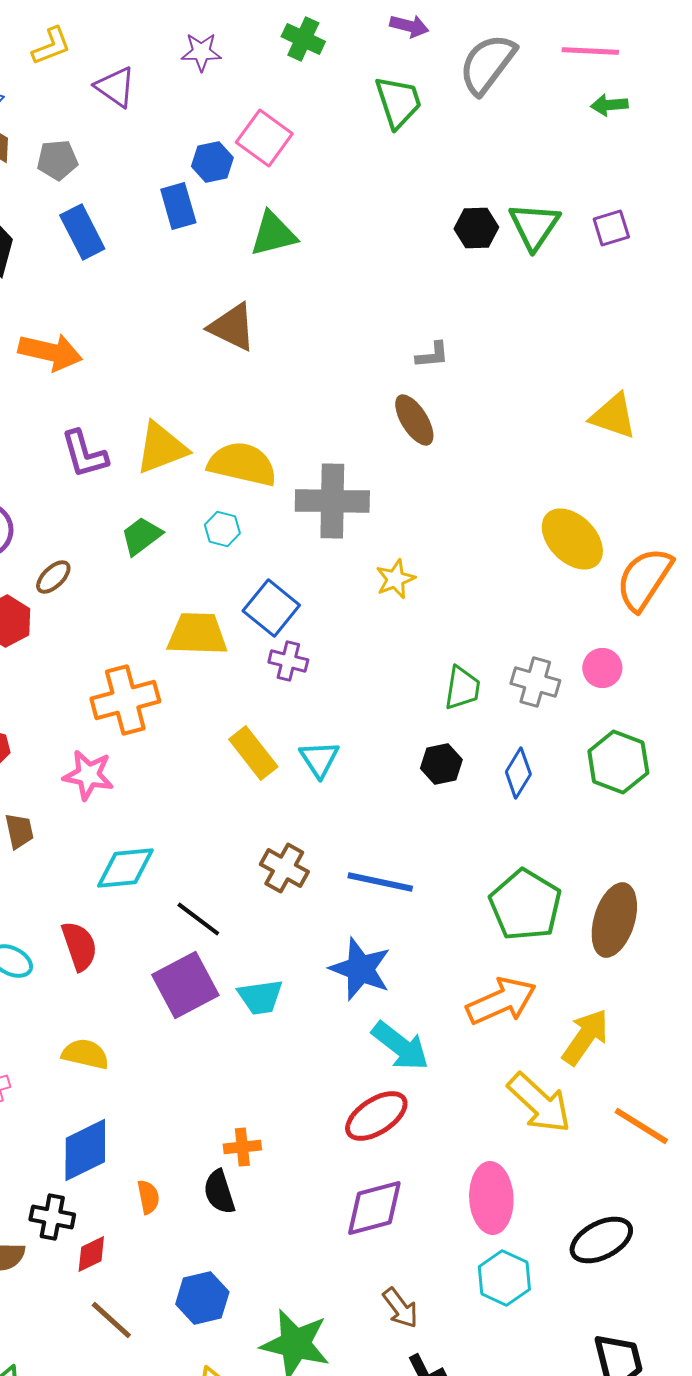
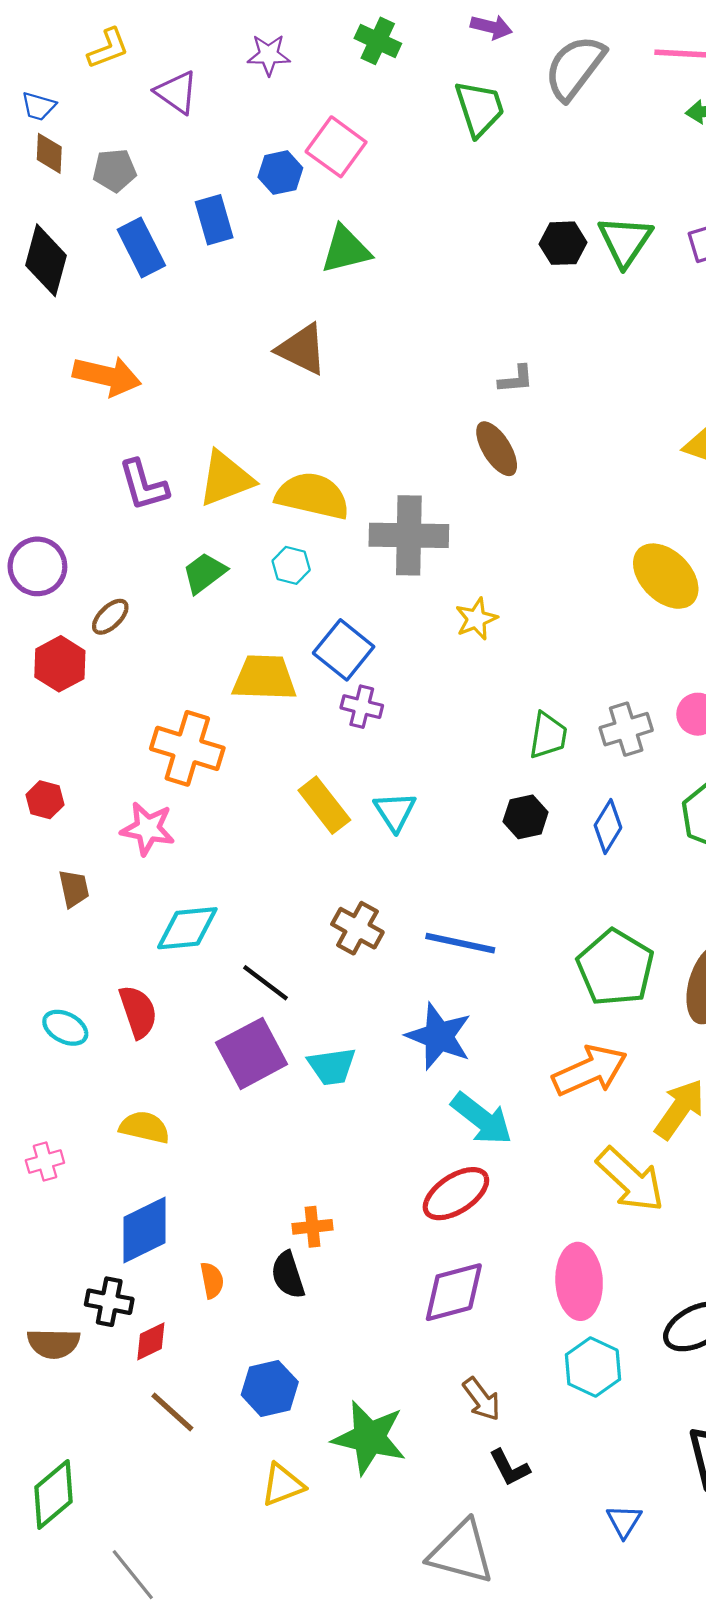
blue rectangle: (178, 206) -> (214, 220), moved
gray cross: (535, 682) -> (626, 729), turned -33
orange cross: (125, 700) -> (187, 748), turned 32

